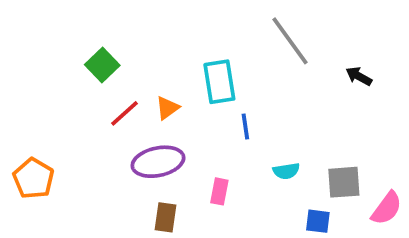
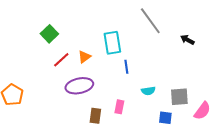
pink rectangle: (219, 191) -> (119, 107), moved
brown rectangle: (165, 217) -> (95, 116), moved

